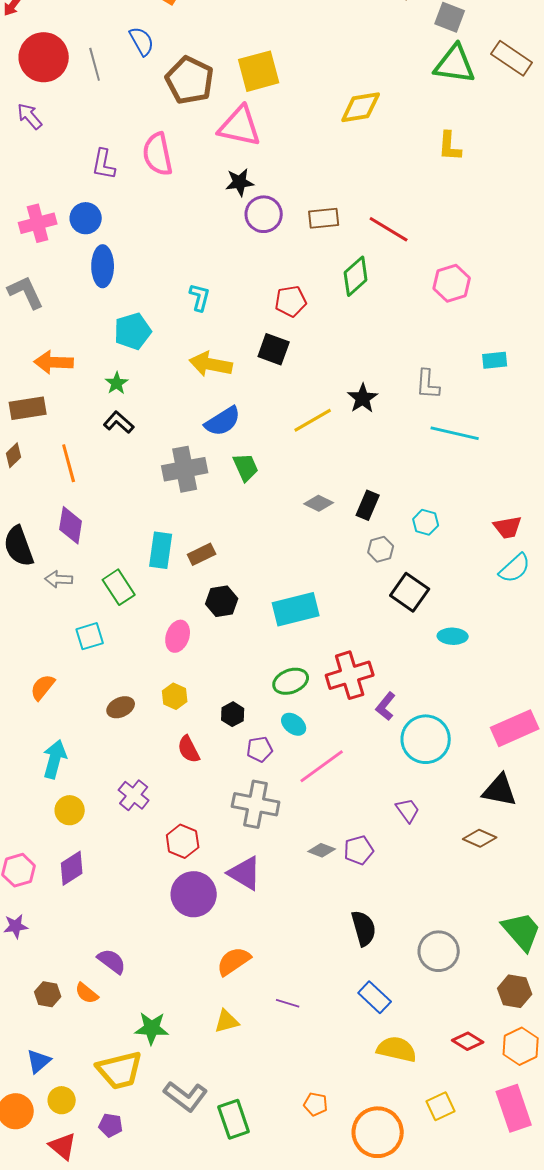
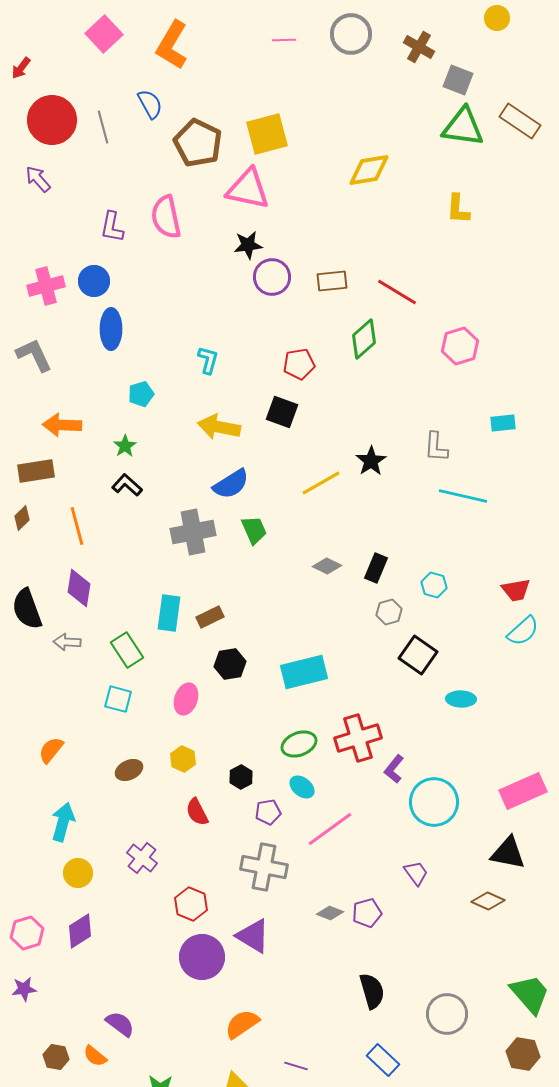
cyan pentagon: (133, 331) -> (141, 394), size x0.7
cyan square: (90, 636) -> (118, 699), moved, turned 32

